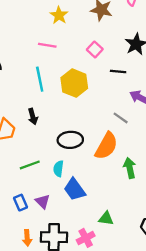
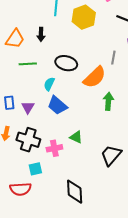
gray line: (121, 118) -> (113, 58), turned 48
green line: (30, 165) -> (28, 64), moved
blue trapezoid: (75, 189) -> (57, 105), turned -30

